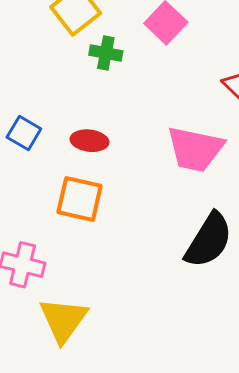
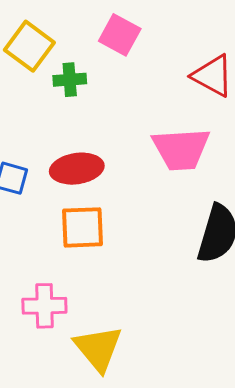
red ellipse: (89, 141) -> (77, 169), size x1.4

